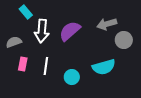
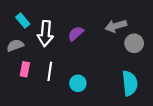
cyan rectangle: (26, 12) -> (23, 21), moved
purple semicircle: (70, 31) -> (76, 34), size x0.7
cyan semicircle: (104, 67) -> (130, 83), moved, turned -80

